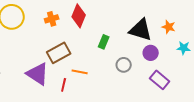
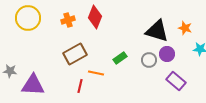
green rectangle: (104, 42) -> (120, 58), moved, turned 32
gray circle: (124, 65) -> (149, 60), moved
purple triangle: (38, 74) -> (33, 85), moved, turned -30

